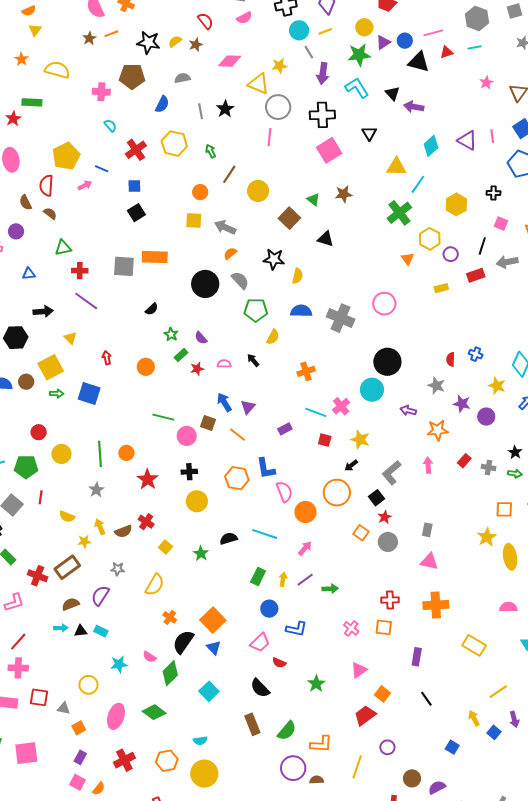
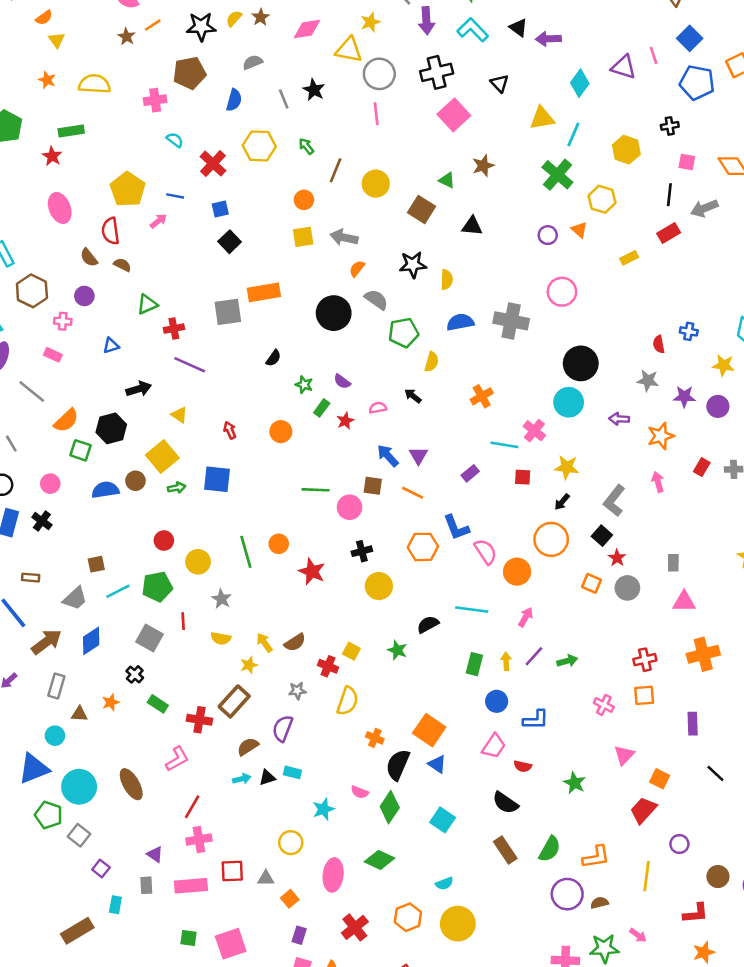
purple circle: (451, 254) -> (548, 235), moved
gray star: (96, 490) -> (222, 599), moved
red cross: (146, 522) -> (328, 666), moved

